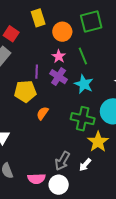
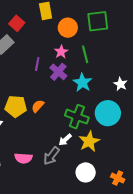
yellow pentagon: (25, 91) -> (16, 106), moved
white arrow: (85, 165) -> (65, 140), moved
pink semicircle: (37, 179) -> (23, 158), moved
white circle: (59, 185) -> (86, 172), moved

